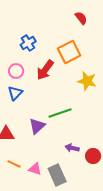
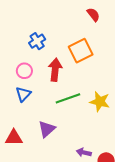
red arrow: (45, 70) -> (55, 70), turned 150
yellow star: (87, 81) -> (100, 102), moved
green line: (60, 113) -> (68, 98), moved

